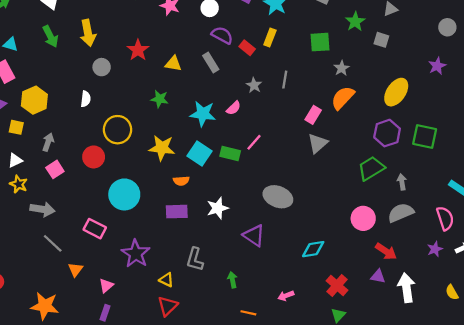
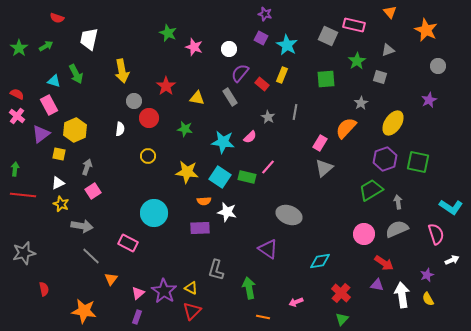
purple semicircle: (222, 35) -> (240, 73), turned -78
green arrow: (50, 36) -> (76, 74), moved
gray star: (342, 68) -> (361, 103), moved
yellow circle: (117, 130) -> (148, 156), size x0.6
red circle: (94, 157) -> (149, 118), moved
white star: (218, 208) -> (227, 212), moved, turned 30
purple star: (435, 249) -> (427, 275), moved
purple star: (136, 254) -> (164, 291), moved
green arrow: (232, 280) -> (249, 288), size x1.5
yellow semicircle: (452, 292) -> (428, 299), moved

